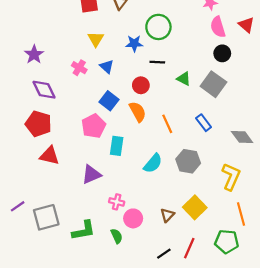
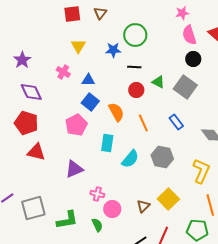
blue triangle: (107, 67) -> (88, 80), moved, turned -40
red circle: (141, 85) -> (136, 90), moved
cyan rectangle: (117, 146) -> (107, 143), moved

